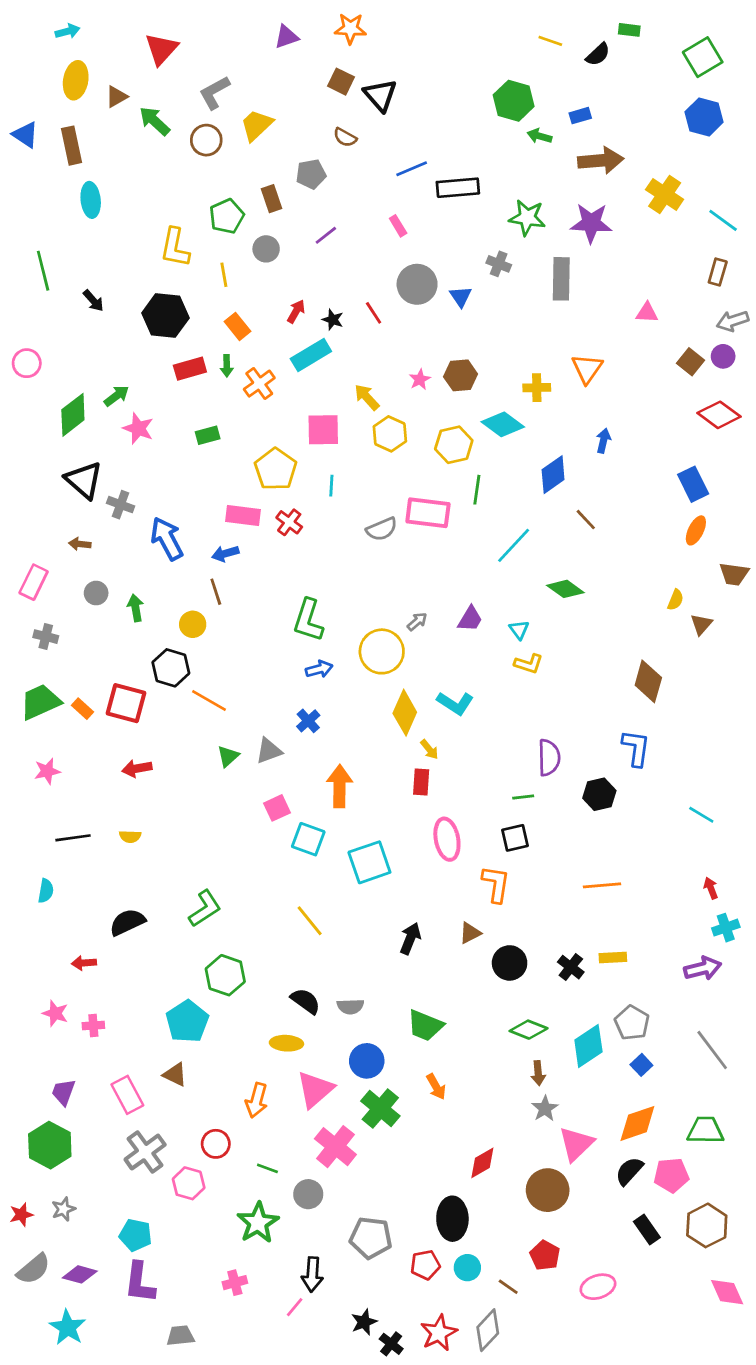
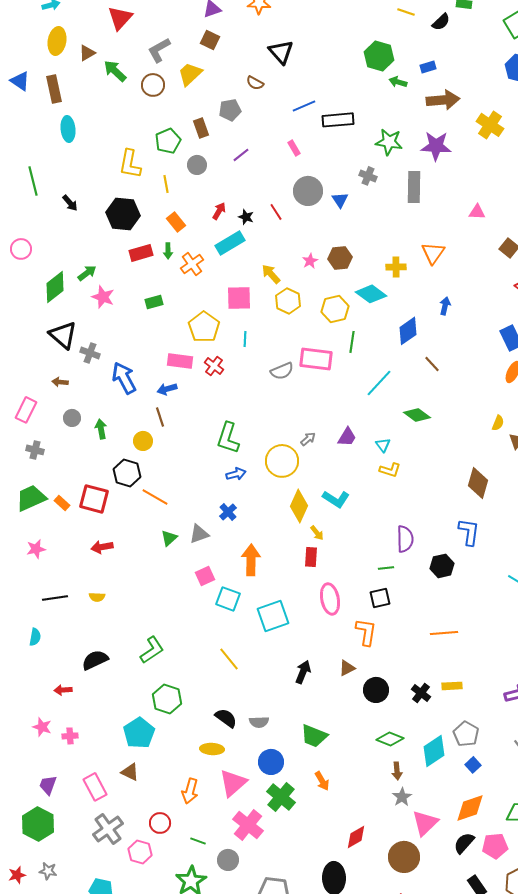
brown square: (341, 82) -> (210, 40), moved
gray star: (63, 1209) -> (48, 871), turned 30

